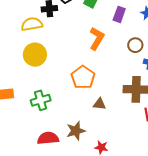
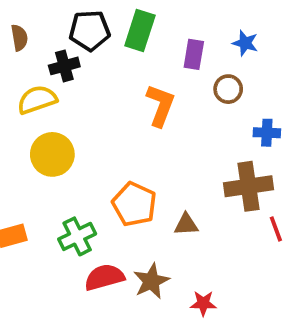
brown circle: (135, 45) -> (228, 89), moved
orange pentagon: (83, 77) -> (134, 204), moved
red semicircle: (48, 138) -> (104, 277), moved

